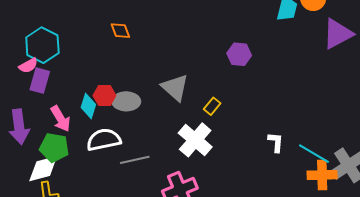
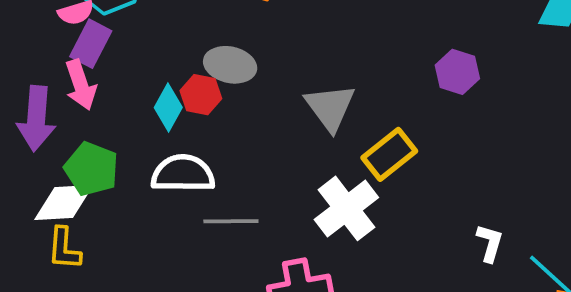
gray ellipse: (126, 101) -> (230, 65), moved
yellow rectangle: (212, 106) -> (389, 154), size x1.6
pink arrow: (61, 119) -> (81, 85), moved

